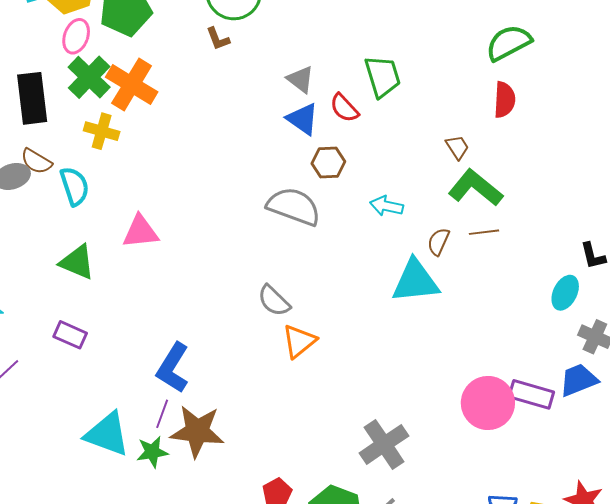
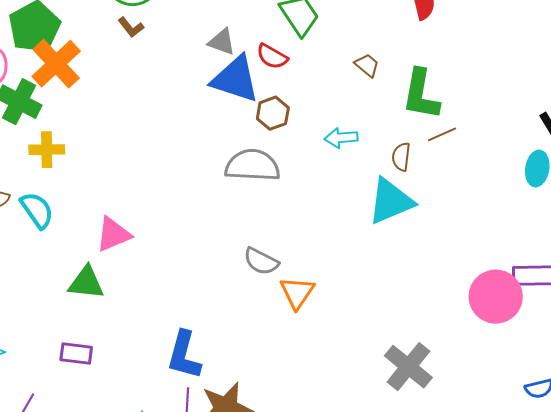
orange cross: (132, 85) -> (56, 64), moved, turned 33
blue triangle: (303, 119) -> (235, 79), size x1.5
brown trapezoid: (457, 147) -> (367, 65), moved
green L-shape: (475, 188) -> (421, 94), turned -102
green triangle: (77, 262) -> (86, 283), moved

